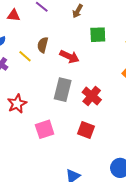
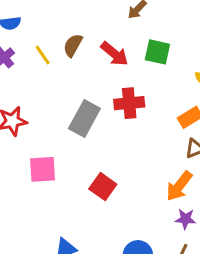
red arrow: (69, 57) -> (114, 54), moved
red cross: (92, 96) -> (129, 103), moved, turned 30

